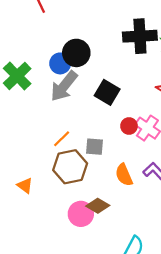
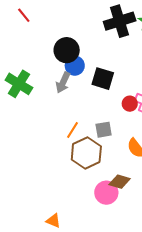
blue circle: (60, 63) -> (75, 66), moved
gray arrow: (64, 86) -> (63, 83), size x0.7
orange triangle: (25, 186) -> (53, 221), moved

